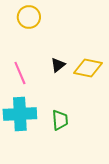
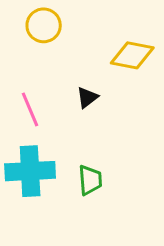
yellow diamond: (88, 68) -> (132, 55), moved

